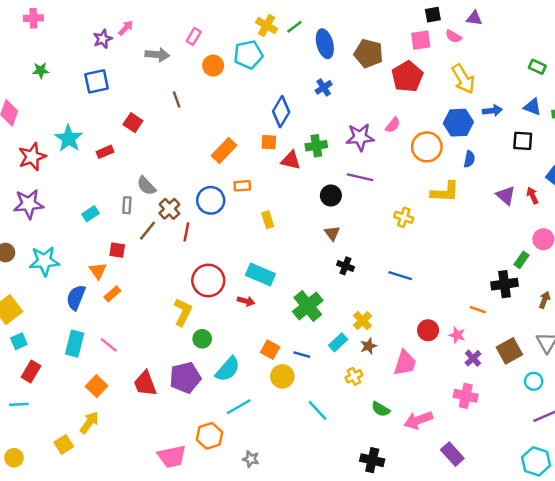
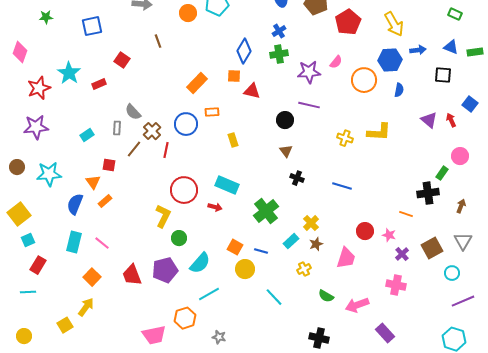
green cross: (316, 146) -> (279, 54), moved
yellow L-shape: (445, 192) -> (379, 132), moved

